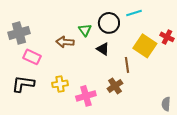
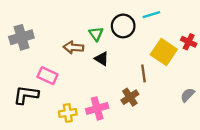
black triangle: (103, 49) -> (102, 59), moved
pink rectangle: (32, 57) -> (47, 76), moved
yellow cross: (60, 84) -> (68, 113), moved
gray semicircle: (166, 104) -> (188, 95), moved, turned 40

